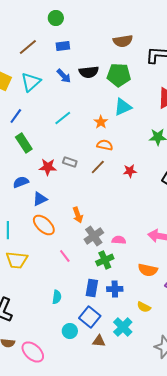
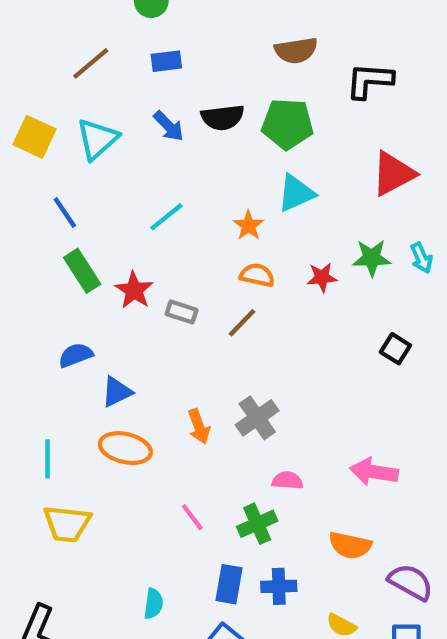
blue line: (16, 116) -> (65, 213), turned -70
red star: (48, 167) -> (134, 290), moved, turned 30
red star: (130, 171) -> (322, 277), moved
orange ellipse: (44, 225) -> (125, 448), turned -30
gray cross: (94, 236) -> (257, 418), moved
pink line: (65, 256) -> (192, 517), moved

